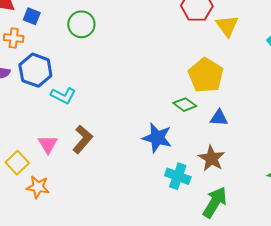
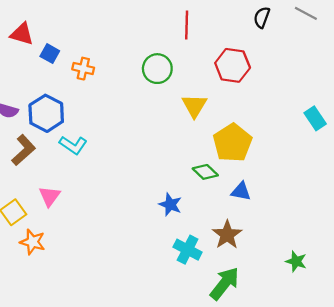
green circle: (81, 24) -> (157, 69), moved
yellow triangle: (227, 26) -> (194, 106), moved
orange cross: (14, 38) -> (83, 69), moved
blue star: (157, 138) -> (170, 205), size x0.7
brown L-shape: (83, 139) -> (23, 150), moved

